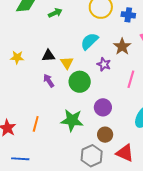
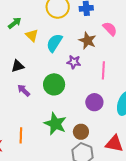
yellow triangle: (67, 63) -> (32, 35), moved
purple circle: (103, 107) -> (94, 102), moved
green star: (72, 120) -> (55, 124), turned 30
brown circle: (105, 135) -> (81, 132), moved

